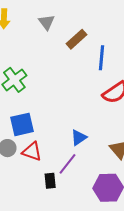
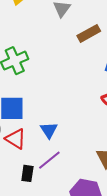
blue triangle: (79, 138) -> (49, 130), moved, turned -42

